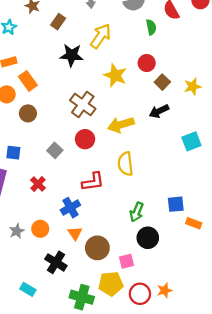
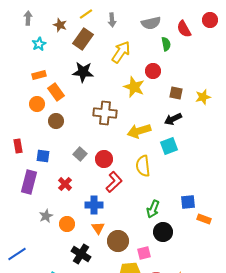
brown rectangle: (58, 22) -> (83, 39), size x1.5
black star: (72, 55) -> (83, 72), moved
red circle: (147, 63) -> (153, 71), moved
brown square: (162, 82) -> (176, 93), turned -32
brown cross: (83, 104) -> (105, 113), turned -30
red circle: (85, 139) -> (104, 159), moved
cyan square: (191, 141) -> (169, 146), moved
red L-shape: (93, 182) -> (114, 182), turned -35
blue cross: (70, 208) -> (94, 205), turned 30
gray star: (17, 231) -> (46, 216), moved

